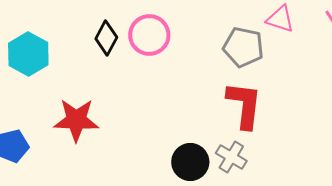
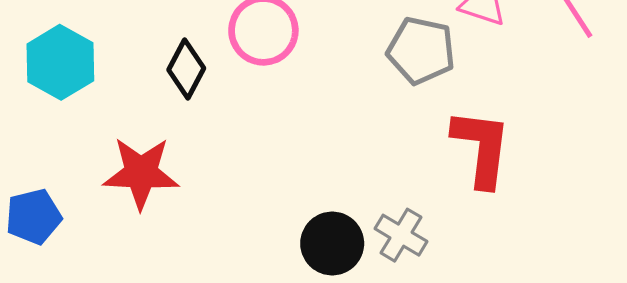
black diamond: (106, 38) -> (186, 69), moved
red L-shape: (244, 105) -> (482, 148), moved

